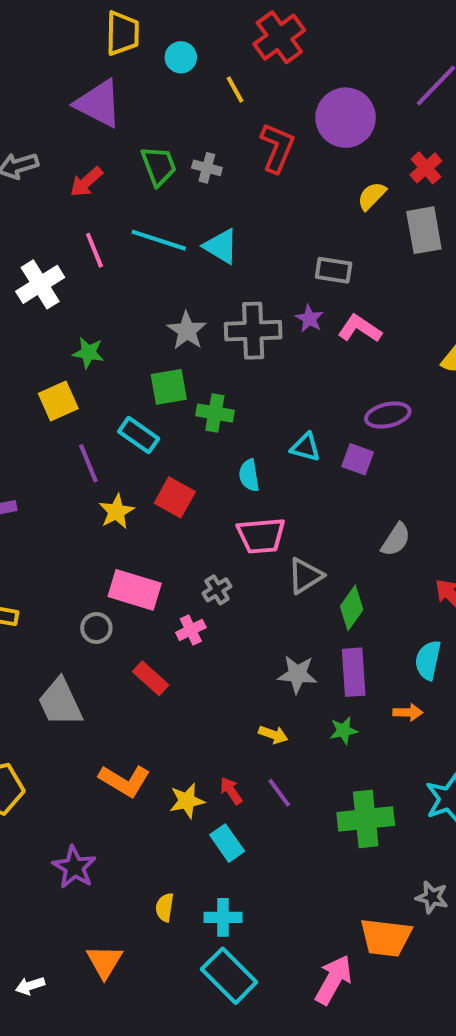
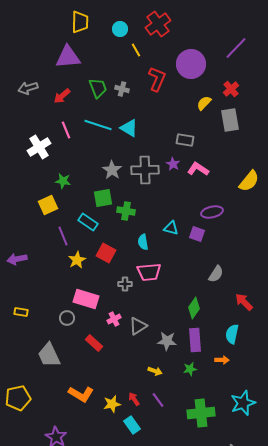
cyan circle: (181, 57) -> (120, 29), moved
purple triangle: (98, 104) -> (68, 57), turned -32
gray triangle: (305, 576) -> (138, 326), moved
gray cross: (217, 590) -> (125, 284), moved, turned 32

